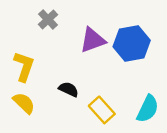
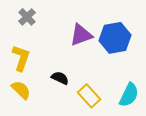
gray cross: (48, 19) -> (27, 17), moved

